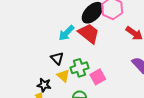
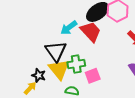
black triangle: (57, 58) -> (56, 51), size x1.6
yellow triangle: (63, 76) -> (59, 69), size x1.6

